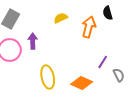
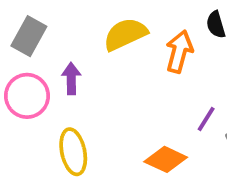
yellow semicircle: (61, 18) -> (125, 34), size x1.6
yellow ellipse: (48, 77) -> (73, 152), moved

